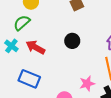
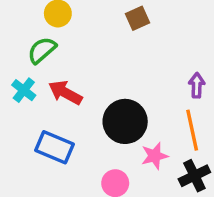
black circle: (72, 41) -> (125, 121), moved, size x1.6

